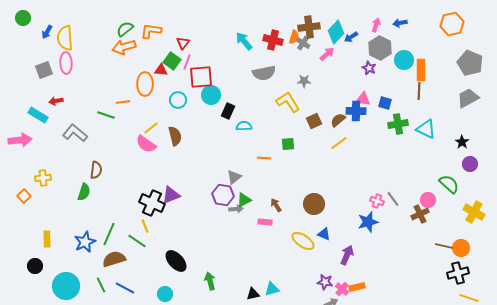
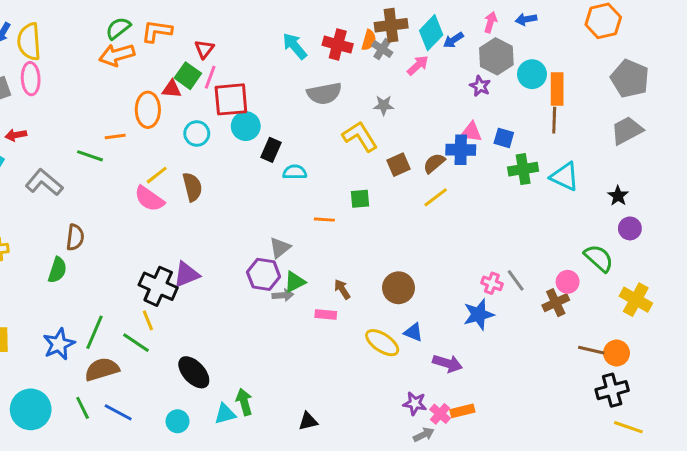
purple arrow: (347, 255) -> (447, 363), turned 84
cyan triangle: (272, 289) -> (225, 414), moved

